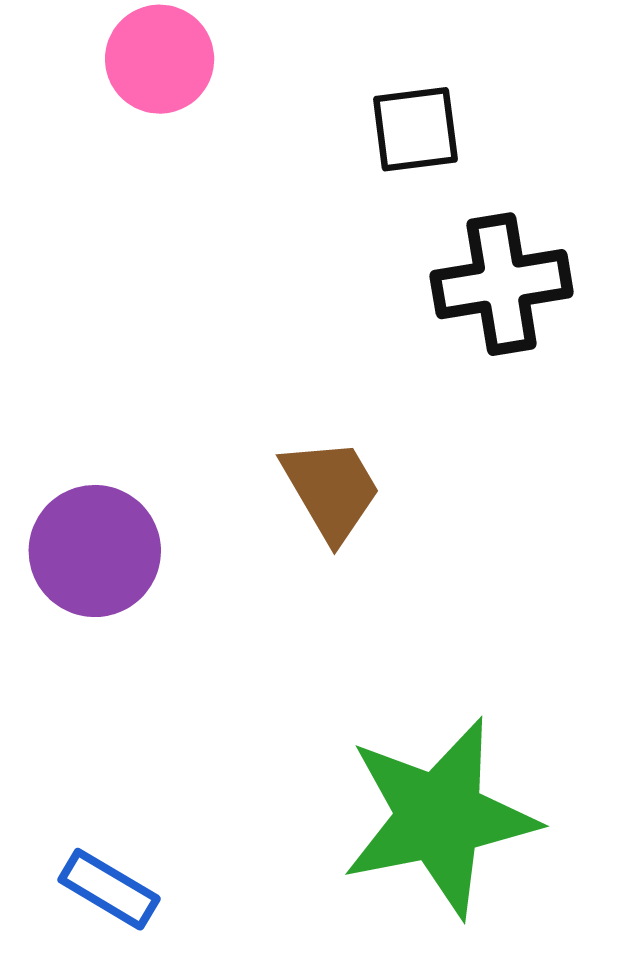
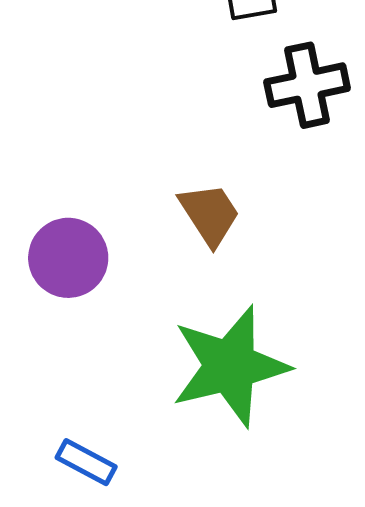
green star: (439, 817) -> (230, 366), moved

